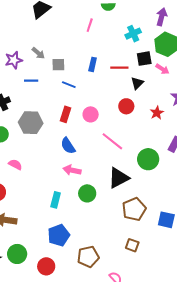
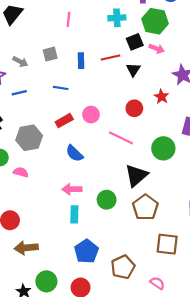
cyan cross: (133, 34) -> (117, 18), turned 35
gray square: (58, 65) -> (50, 54), moved
red circle: (126, 106) -> (134, 108), moved
red rectangle: (65, 114) -> (64, 121), turned 56
pink semicircle: (15, 165) -> (21, 172), moved
pink arrow: (72, 170) -> (72, 189), moved
brown pentagon: (134, 209) -> (145, 207), moved
brown square: (132, 245) -> (167, 244), size x1.5

